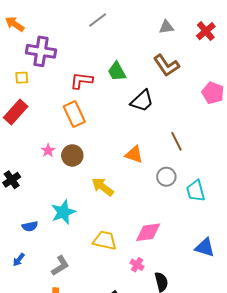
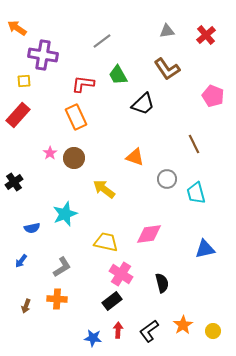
gray line: (98, 20) -> (102, 41), moved
brown line: (176, 141) -> (194, 144), moved
blue triangle: (205, 247) -> (205, 249), turned -30
pink cross: (137, 265) -> (121, 274), moved, size x1.6

